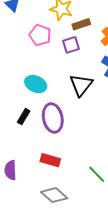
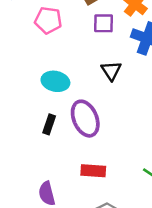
purple square: (71, 45) -> (104, 23), moved, turned 30
black triangle: (81, 85) -> (111, 71), size x0.7

